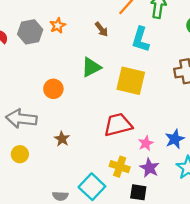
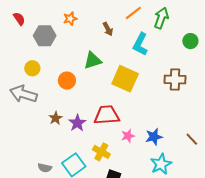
gray hexagon: (30, 32) -> (45, 36), moved
orange circle: (53, 89) -> (67, 81), moved
yellow circle: (20, 154) -> (32, 68), moved
purple star: (149, 168) -> (77, 123), moved

